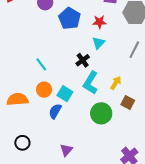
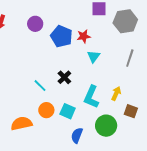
red star: (99, 22) -> (84, 36), moved
black cross: (83, 60) -> (64, 77), moved
blue semicircle: (55, 111) -> (77, 135), moved

